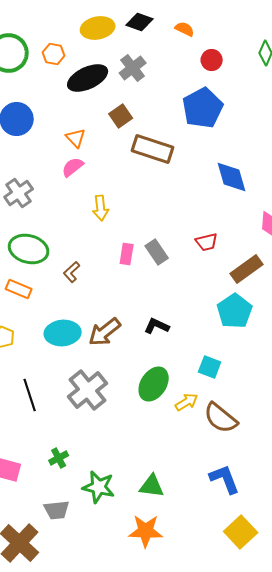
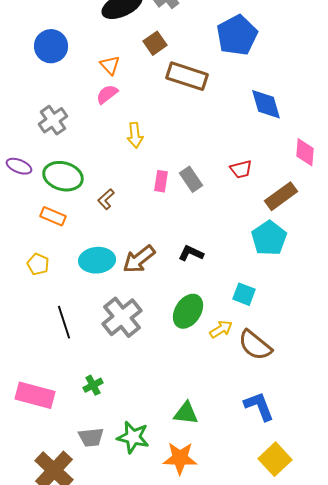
green star: (99, 487) -> (133, 437), moved

